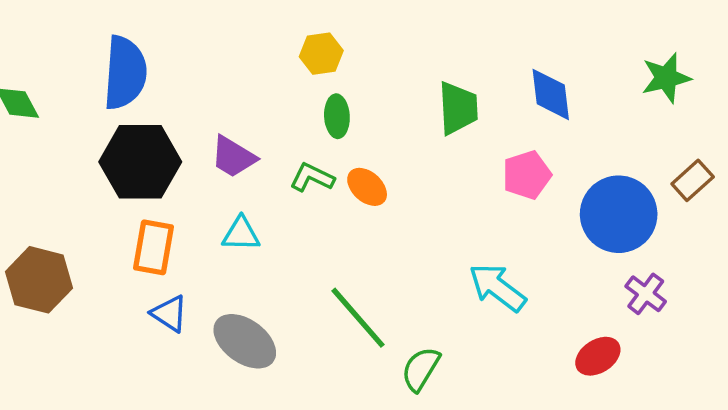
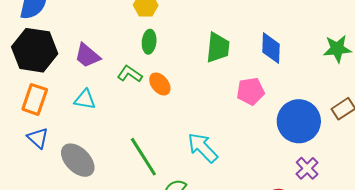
cyan arrow: (497, 287) -> (203, 148), moved

